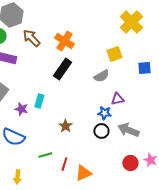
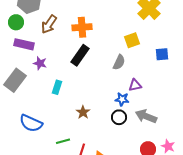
brown arrow: (31, 38) -> (49, 24), turned -102
orange cross: (64, 41) -> (82, 27), turned -36
gray semicircle: (101, 76) -> (119, 62), turned -35
purple star: (21, 109) -> (40, 63), moved

